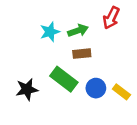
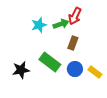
red arrow: (111, 18) -> (75, 16), moved
brown rectangle: (82, 54) -> (73, 43), moved, turned -64

